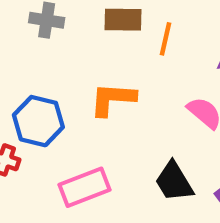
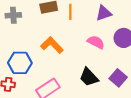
orange L-shape: (113, 99) -> (52, 45), turned 55

